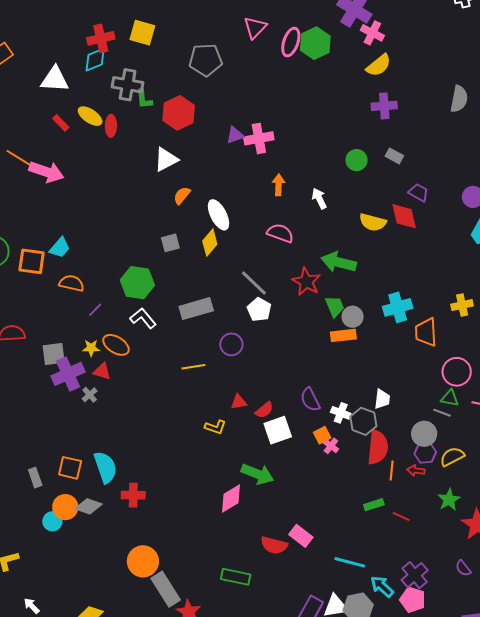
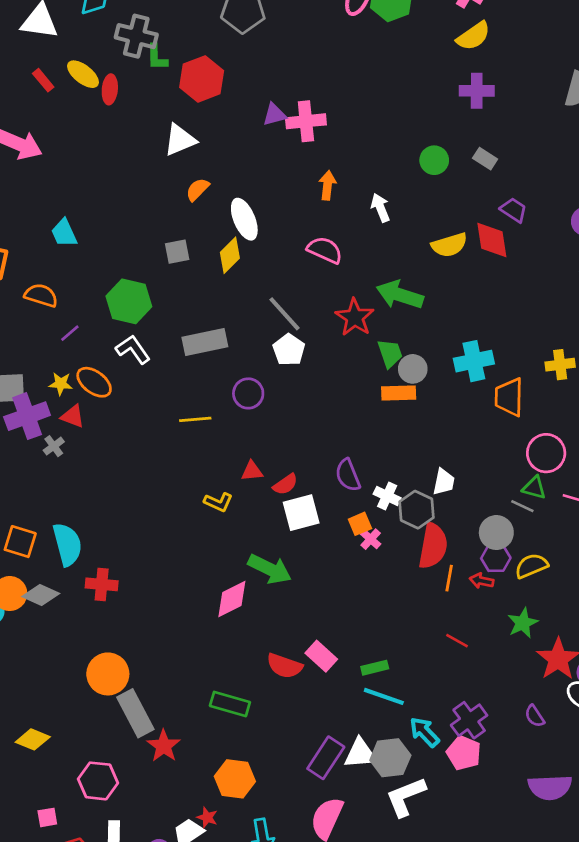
yellow semicircle: (373, 222) -> (449, 245), turned -36
cyan trapezoid: (60, 248) -> (64, 233), moved, turned 110
green rectangle: (374, 505) -> (375, 668), moved

